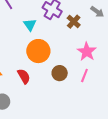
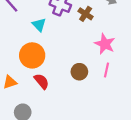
orange circle: (38, 51) -> (32, 55), moved

